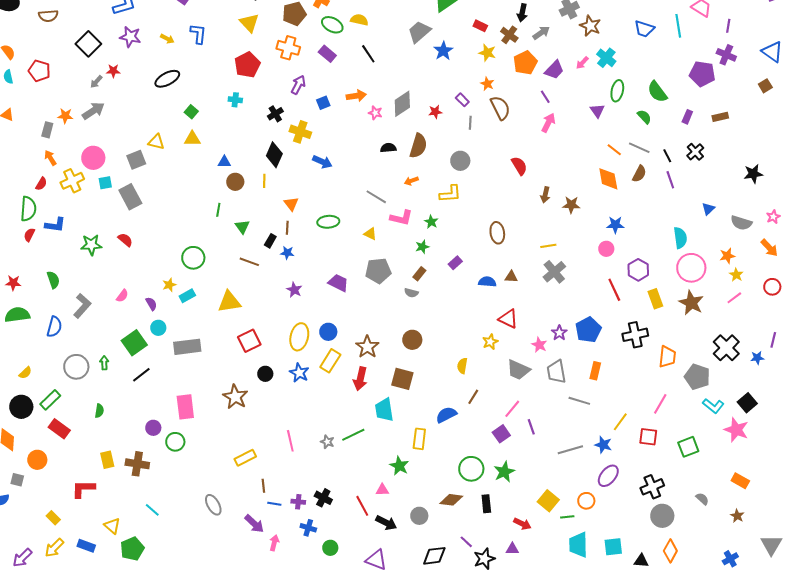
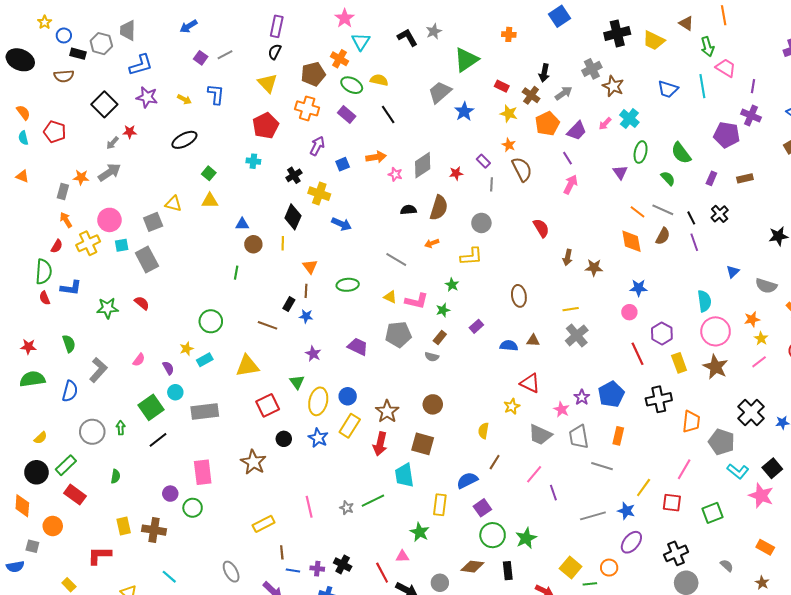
pink L-shape: (401, 218) -> (417, 301), moved
green triangle: (242, 227) -> (297, 382), moved
red semicircle: (29, 235) -> (45, 298), turned -48
purple square: (501, 434) -> (482, 508), moved

